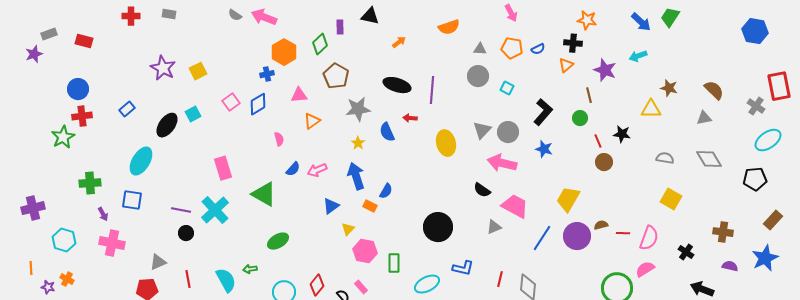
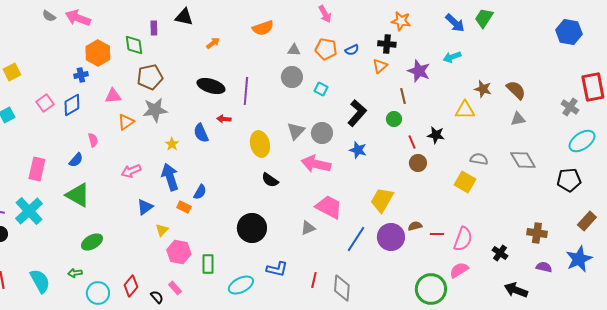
green diamond: (320, 44) -> (134, 45), turned -55
brown pentagon: (336, 76) -> (150, 77), turned 30
brown semicircle: (714, 90) -> (516, 90), moved
gray star: (358, 109) -> (155, 110), moved
pink rectangle: (223, 168) -> (37, 169), turned 30
blue semicircle: (293, 169) -> (76, 160), moved
black semicircle: (482, 190) -> (270, 180), moved
yellow square: (671, 199) -> (465, 182), moved
green arrow: (250, 269) -> (75, 273), moved

